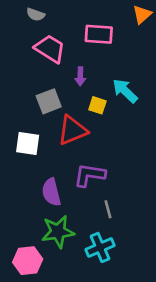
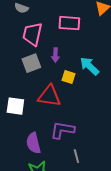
pink trapezoid: (50, 49) -> (32, 34), turned -110
gray square: (49, 101) -> (31, 63), moved
red triangle: (72, 130) -> (49, 96), turned 30

